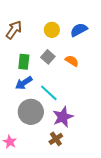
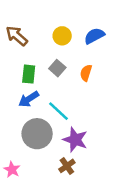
brown arrow: (14, 30) -> (17, 36), turned -84
orange semicircle: (72, 61) -> (86, 73), turned -104
purple star: (63, 117) -> (75, 140), turned -30

